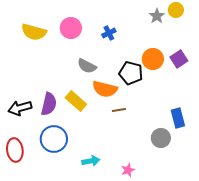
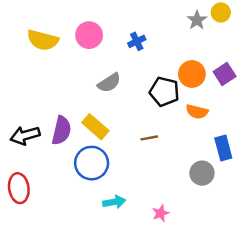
gray semicircle: (87, 66) -> (109, 83), turned -60
orange semicircle: (105, 89) -> (197, 112), moved, size x0.7
blue circle: (54, 139) -> (92, 163), moved

